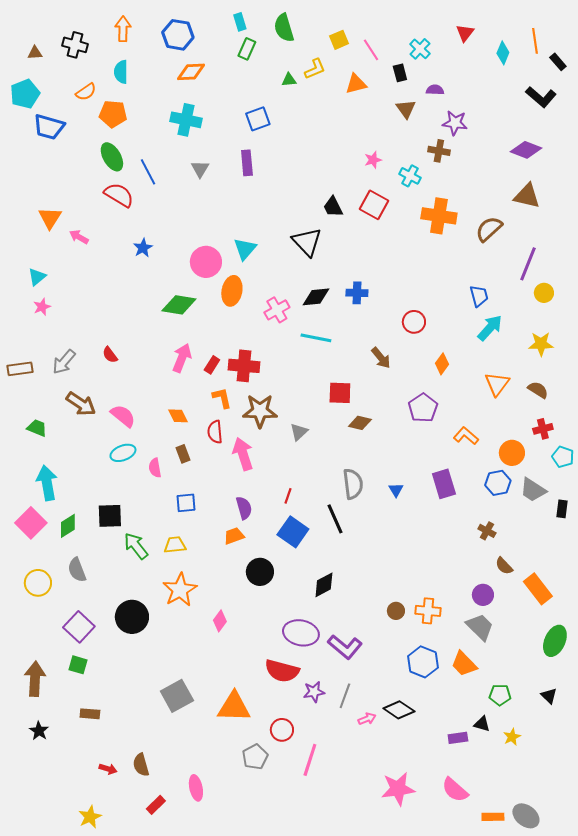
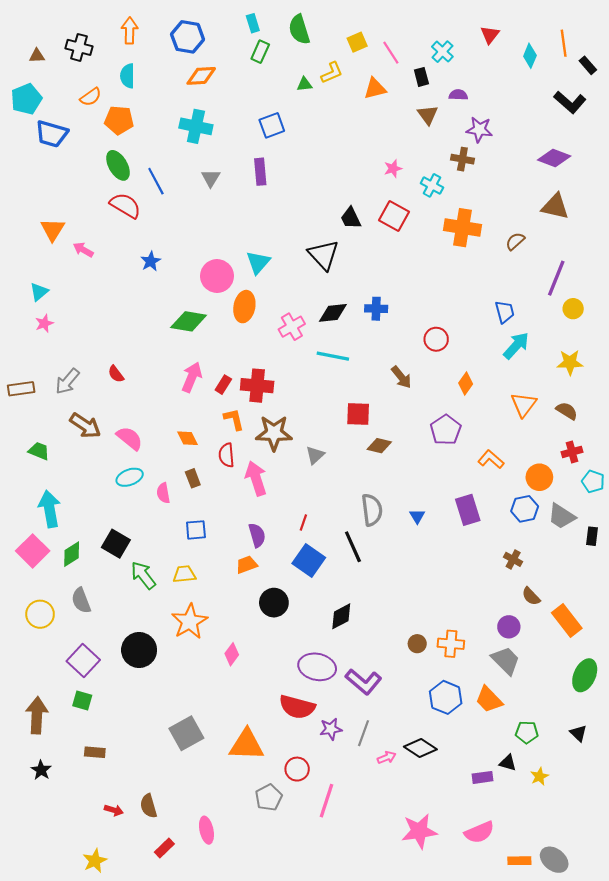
brown semicircle: (489, 229) -> (515, 241), size x0.7
black square: (110, 516) -> (116, 544), turned 32
pink semicircle: (455, 790) -> (479, 832), turned -64

